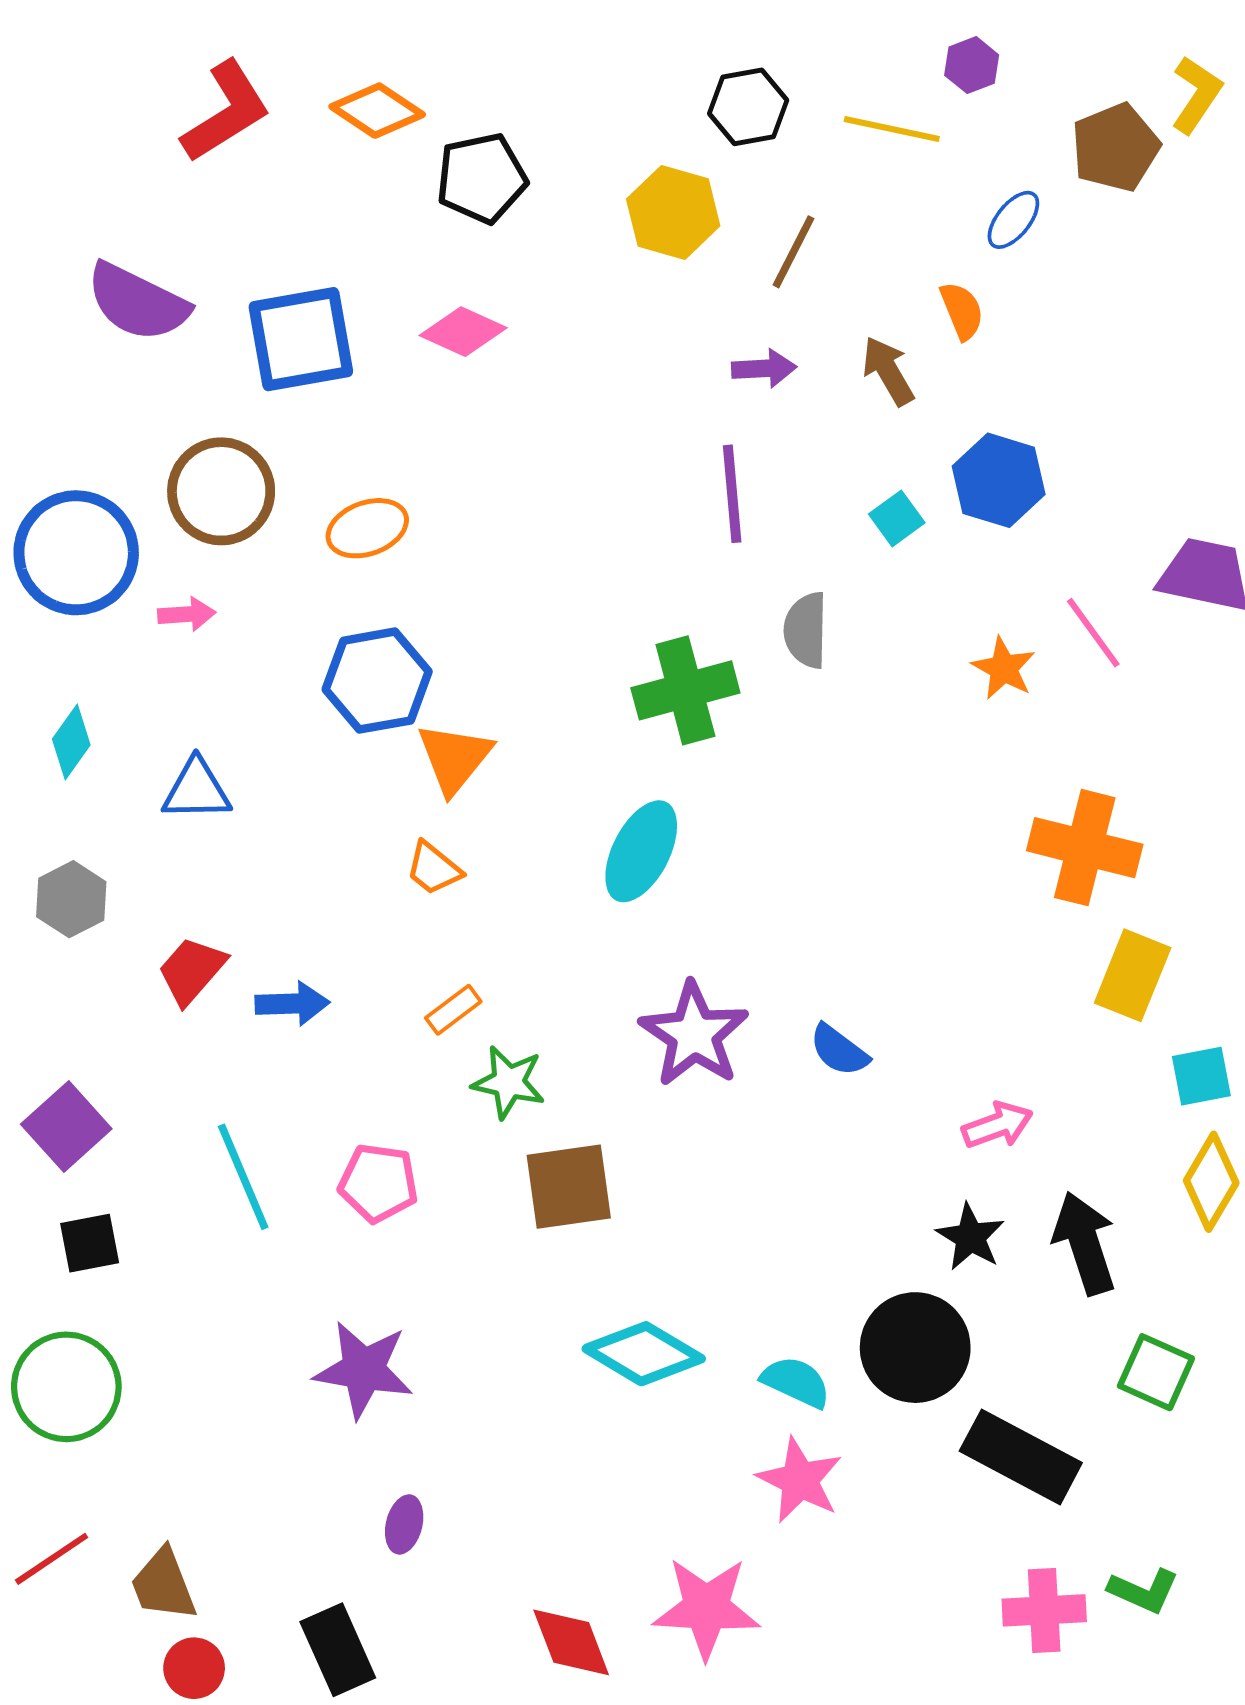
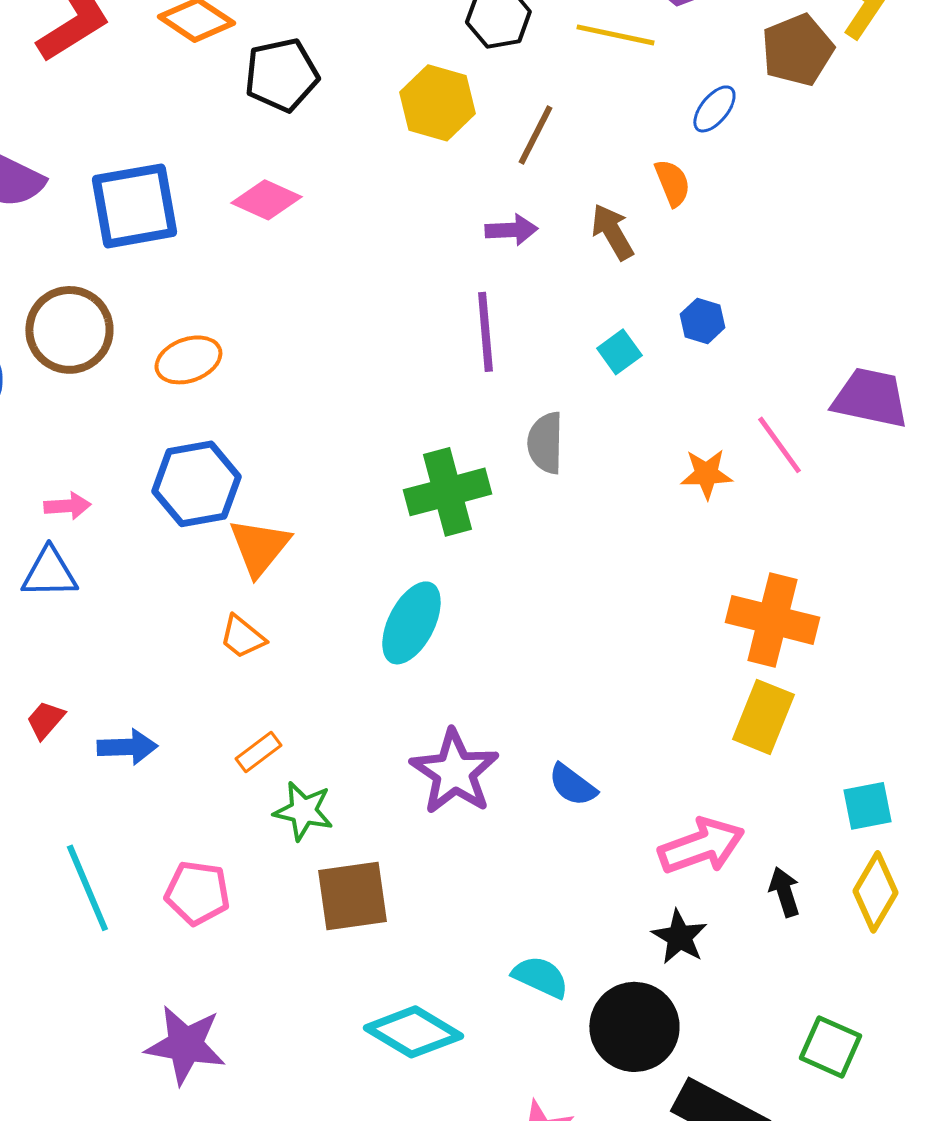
blue hexagon: (999, 480) -> (702, 321), size x0.6
pink arrow: (187, 614) -> (67, 506), moved
orange star: (1004, 668) -> (706, 474), turned -30
red trapezoid: (192, 970) -> (45, 720), size x0.7
yellow rectangle: (1133, 975) -> (763, 717), moved
pink arrow: (997, 1125) -> (701, 846), size x1.5
black arrow: (1085, 1243) -> (784, 892), moved, size x0.6
cyan semicircle: (796, 1382) -> (540, 977), moved

